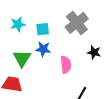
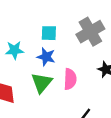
cyan star: (18, 24) -> (14, 50), moved
green triangle: (22, 58) -> (42, 83), moved

